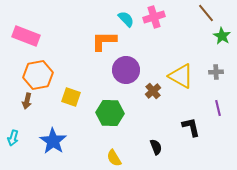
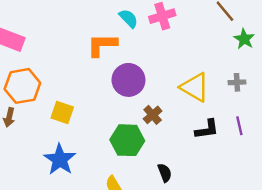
brown cross: (153, 91) -> (153, 115), moved
green hexagon: (110, 113) -> (127, 140), moved
black L-shape: (191, 127) -> (207, 129), moved, turned 95
blue star: (53, 141) -> (60, 159), moved

